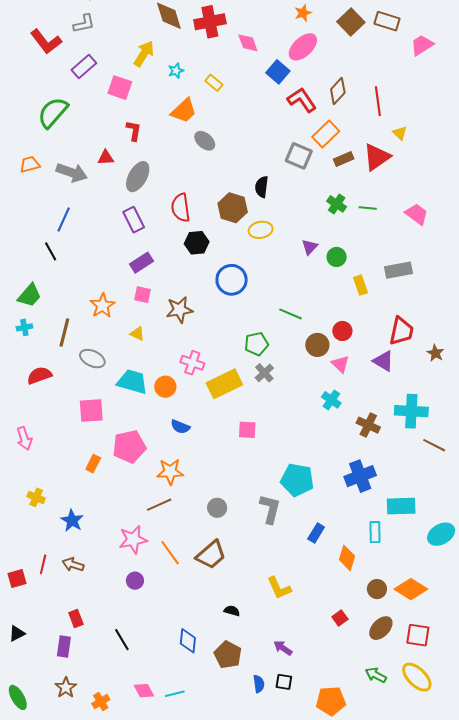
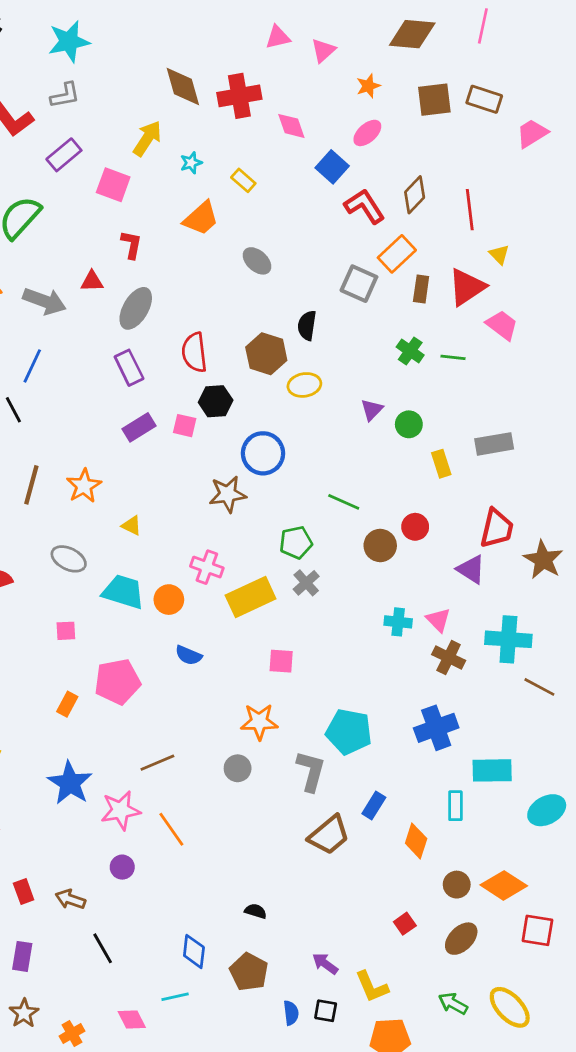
brown square: (351, 22) -> (434, 100), turned 36
pink ellipse: (303, 47) -> (367, 133), size x0.7
gray ellipse: (205, 141) -> (257, 261), moved
brown rectangle: (344, 159) -> (421, 289), turned -60
pink trapezoid: (417, 214) -> (502, 325), moved
pink square: (142, 295) -> (185, 426), moved
brown star: (179, 310) -> (228, 494), moved
brown line: (64, 333) -> (31, 485), moved
brown star: (435, 353) -> (543, 560), size x1.6
pink triangle: (340, 364) -> (438, 620), moved
cyan cross: (331, 400) -> (398, 622), turned -30
pink square: (91, 411) -> (66, 631), size x0.6
orange star: (170, 472) -> (259, 722), moved
blue star: (72, 521) -> (70, 783), moved, size x1.4
brown trapezoid: (211, 555) -> (329, 835), moved
brown arrow: (73, 565) -> (70, 899), moved
yellow L-shape: (279, 588) -> (372, 987), moved
red rectangle: (76, 619) -> (24, 891), moved
red square: (418, 635) -> (537, 930), moved
cyan line: (175, 694) -> (175, 997), moved

